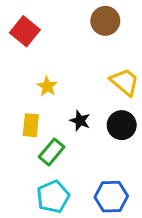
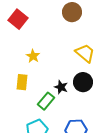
black star: (80, 121) -> (61, 87), moved
green rectangle: (52, 152) -> (46, 101), moved

